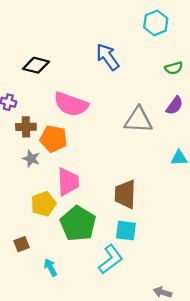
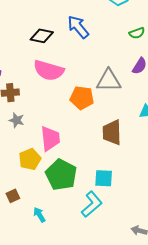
black diamond: (36, 65) -> (42, 36), moved
orange pentagon: (53, 139) -> (82, 98), moved
brown trapezoid: (125, 194) -> (112, 132), moved

